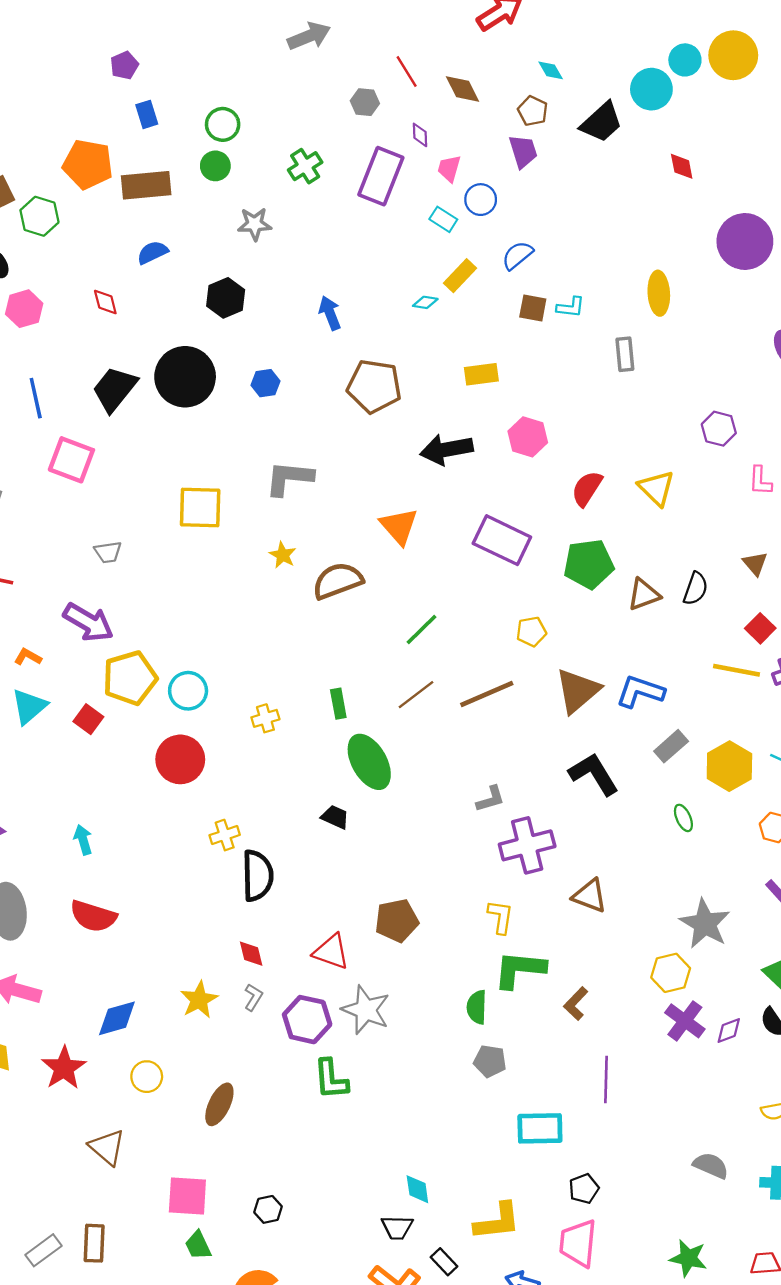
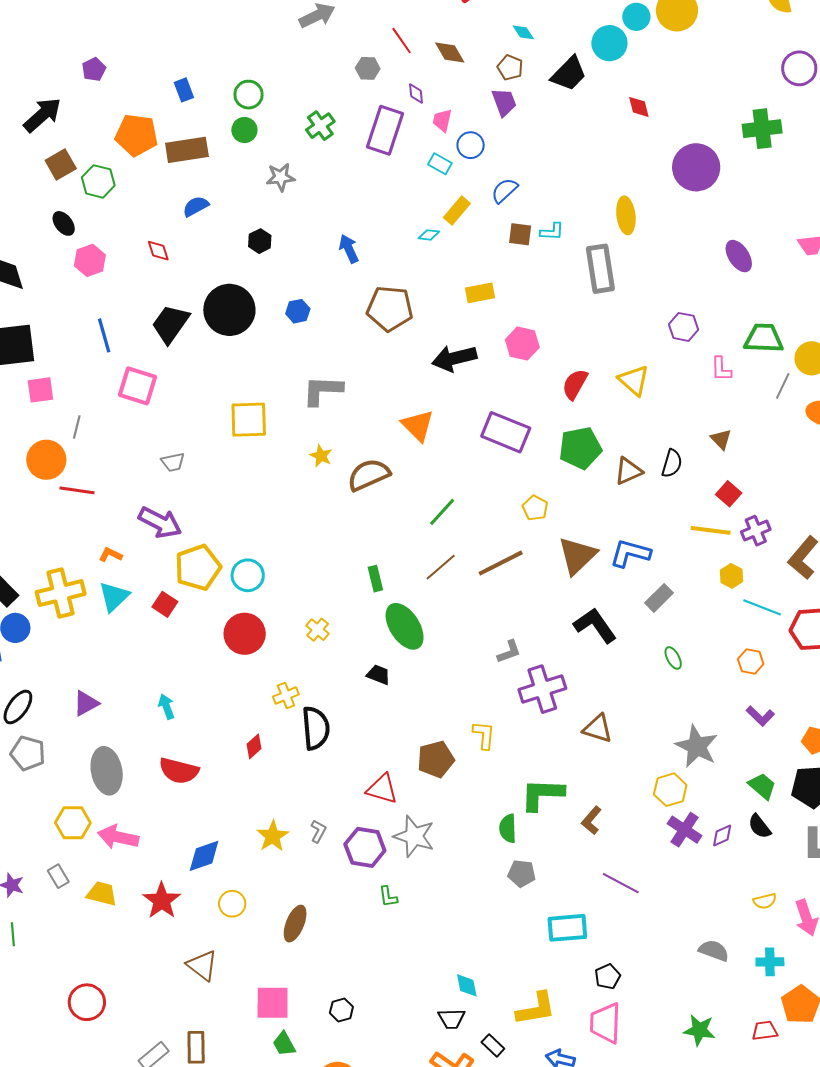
purple pentagon: (124, 65) -> (94, 69), moved
black hexagon: (226, 298) -> (260, 241), size x0.7
gray rectangle: (625, 354) -> (600, 269), size x1.6
yellow pentagon: (531, 632) -> (535, 508), turned -30
yellow cross: (265, 718) -> (318, 630), moved, turned -30
yellow hexagon: (729, 766) -> (731, 576), moved, size x0.6
yellow L-shape: (501, 917) -> (484, 735), moved
red diamond: (251, 954) -> (254, 746), moved, turned 65
green L-shape: (331, 1079) -> (388, 897), size x0.6
purple line: (606, 1080) -> (621, 883), turned -60

